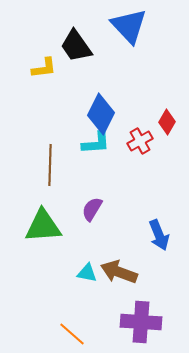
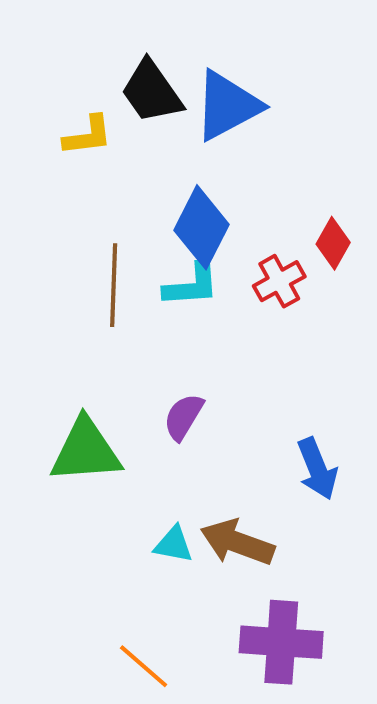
blue triangle: (129, 26) -> (227, 106), moved, turned 45
brown line: (50, 165) -> (114, 285), moved

